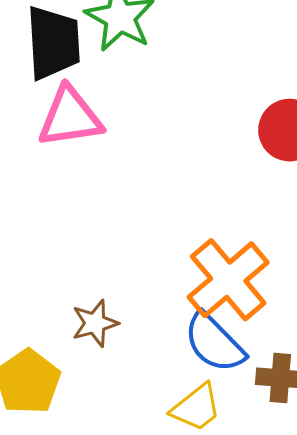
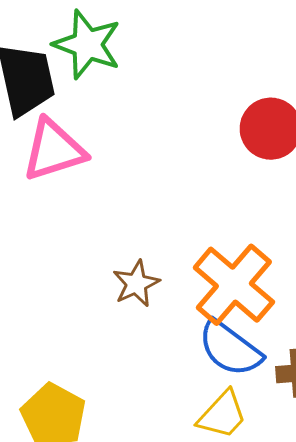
brown star: (95, 323) -> (136, 284), moved

